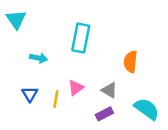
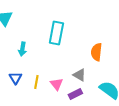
cyan arrow: (39, 58) -> (22, 49), turned 88
pink triangle: (76, 88) -> (56, 84), moved, turned -32

